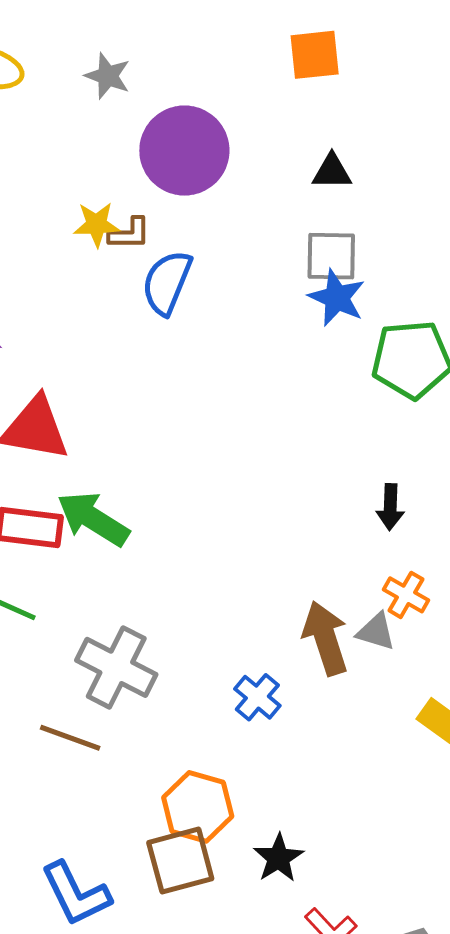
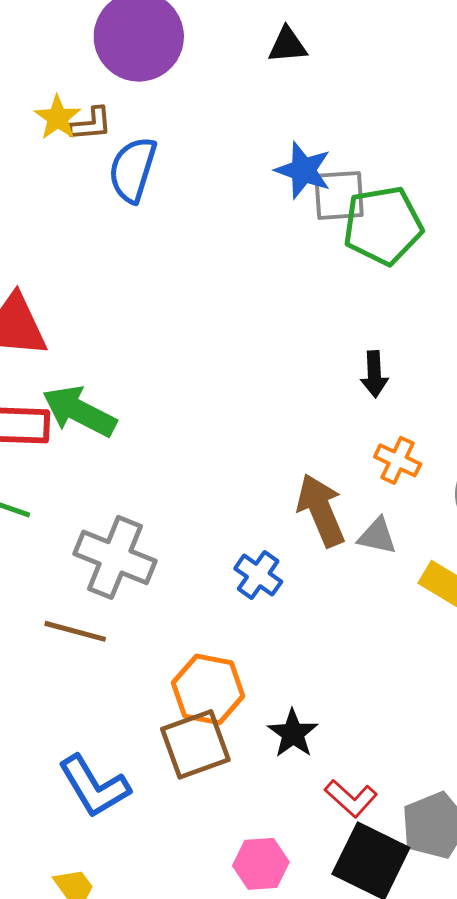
yellow star: (97, 224) -> (58, 118), turned -30
gray square: (331, 256) -> (339, 195), moved
gray triangle: (376, 632) -> (377, 536), moved

